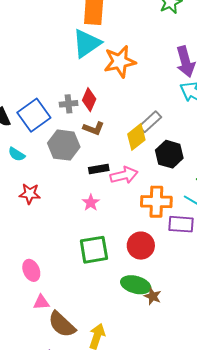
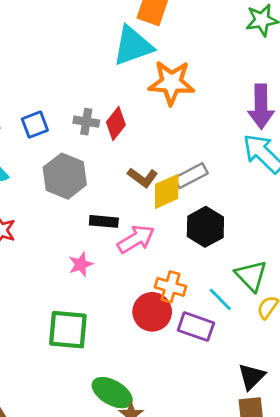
blue square: (34, 115) -> (35, 125), size x0.6
brown L-shape: (94, 128) -> (143, 177), moved
pink arrow: (124, 175) -> (136, 239), turned -32
orange cross: (156, 202) -> (170, 287), size x0.7
red circle: (141, 246) -> (152, 312), moved

